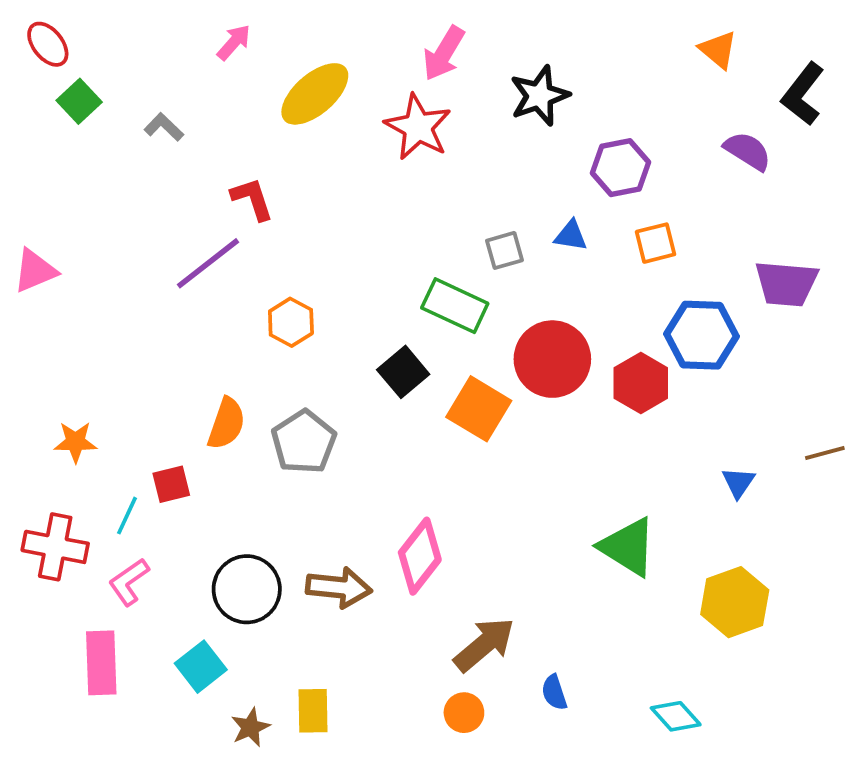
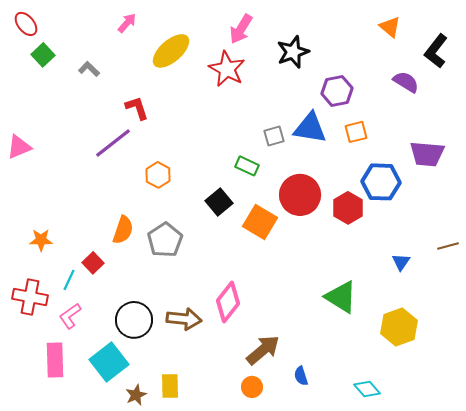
blue triangle: (571, 236) -> (310, 128), size x1.8
green rectangle: (455, 306) -> (247, 166), size x0.7
red square: (171, 484) -> (93, 263), turned -30
cyan square: (201, 667) -> (109, 362), size x1.4

